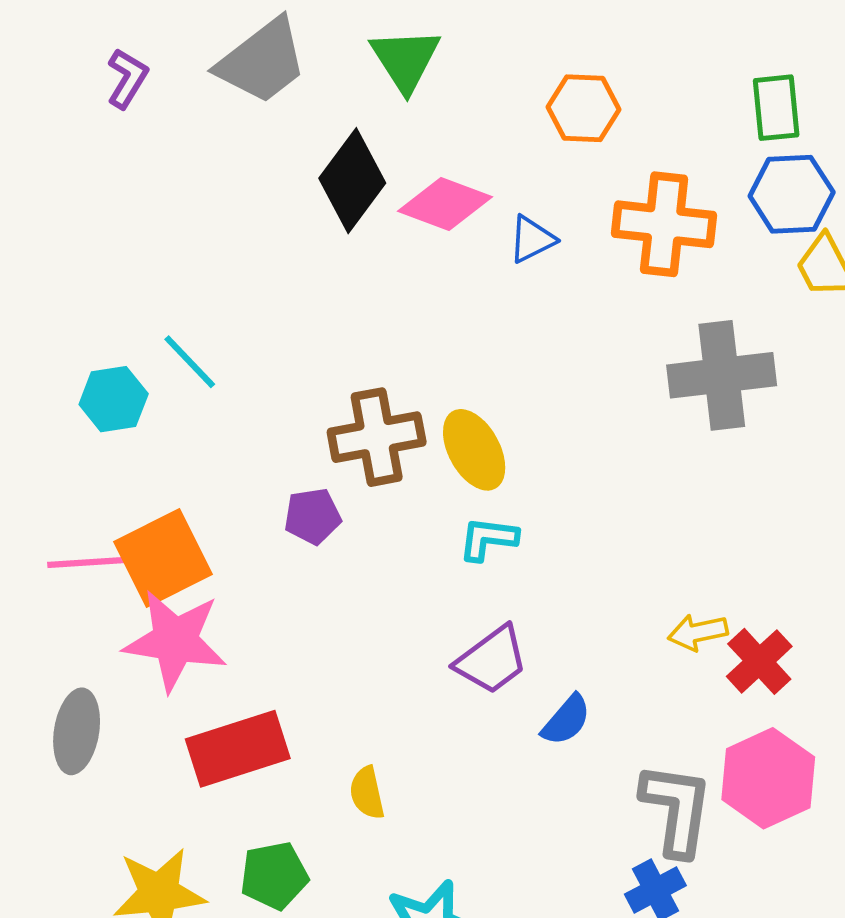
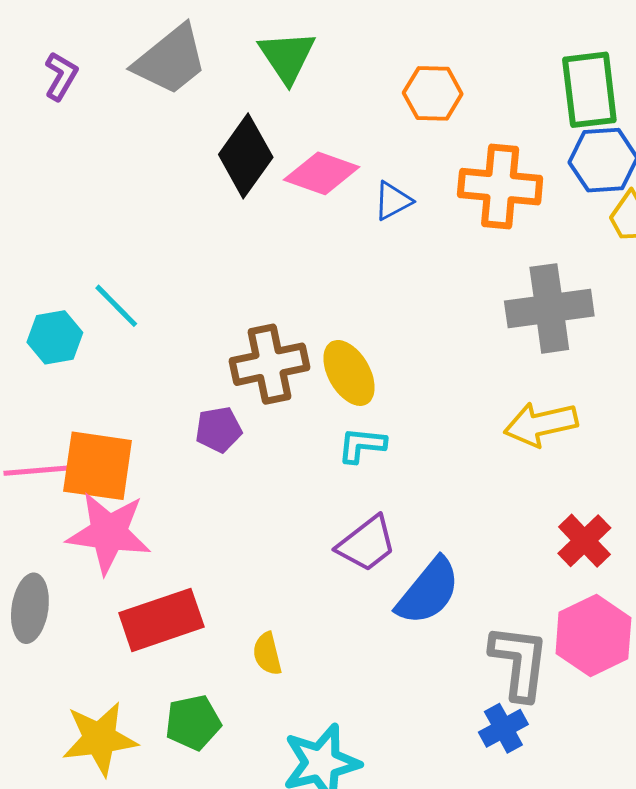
green rectangle: (776, 108) -> (589, 90), size x1.4
orange square: (163, 558) -> (98, 466), turned 36
yellow arrow: (698, 632) -> (541, 424), moved, size x1.5
blue semicircle: (566, 720) -> (428, 591), size x1.6

